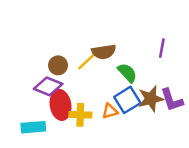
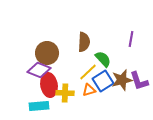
brown semicircle: (104, 52) -> (84, 42), turned -78
yellow line: (88, 60) -> (88, 72), moved
brown circle: (58, 65) -> (47, 53), size x1.5
cyan rectangle: (33, 127) -> (39, 106), moved

